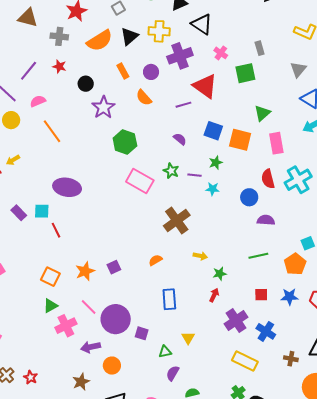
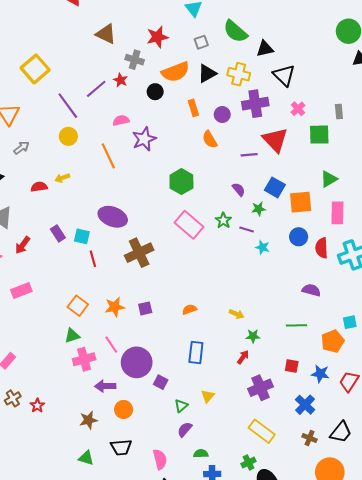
red star: (59, 66) -> (121, 80), moved
black circle: (86, 84) -> (155, 92), moved
pink semicircle: (38, 101) -> (121, 120), moved
purple star: (103, 107) -> (144, 139), moved
orange square: (240, 140) -> (301, 202), turned -30
green star: (216, 163) -> (259, 209), moved
blue circle: (249, 197) -> (299, 237), moved
brown cross: (177, 221) -> (139, 253), moved
blue cross: (266, 331) -> (305, 405), moved
green triangle: (165, 352) -> (181, 406), turned -40

